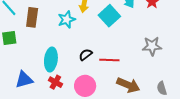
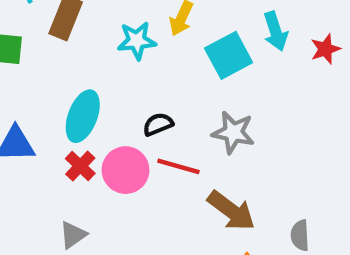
gray star: (152, 46) -> (233, 132), moved
red line: (109, 60) -> (178, 166), moved
pink circle: (85, 86) -> (126, 170), moved

